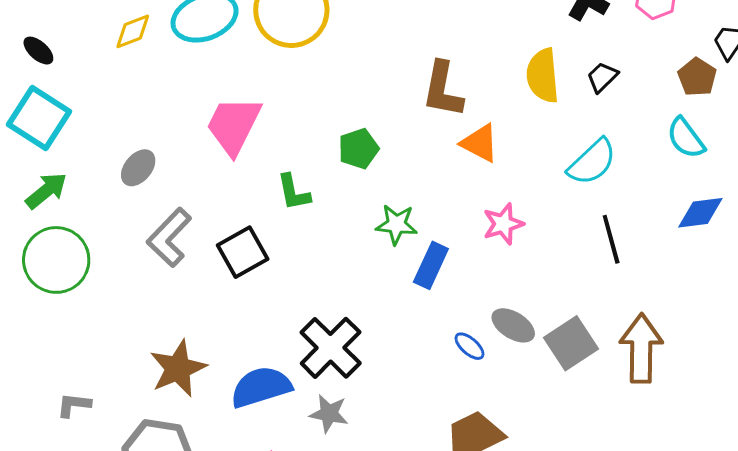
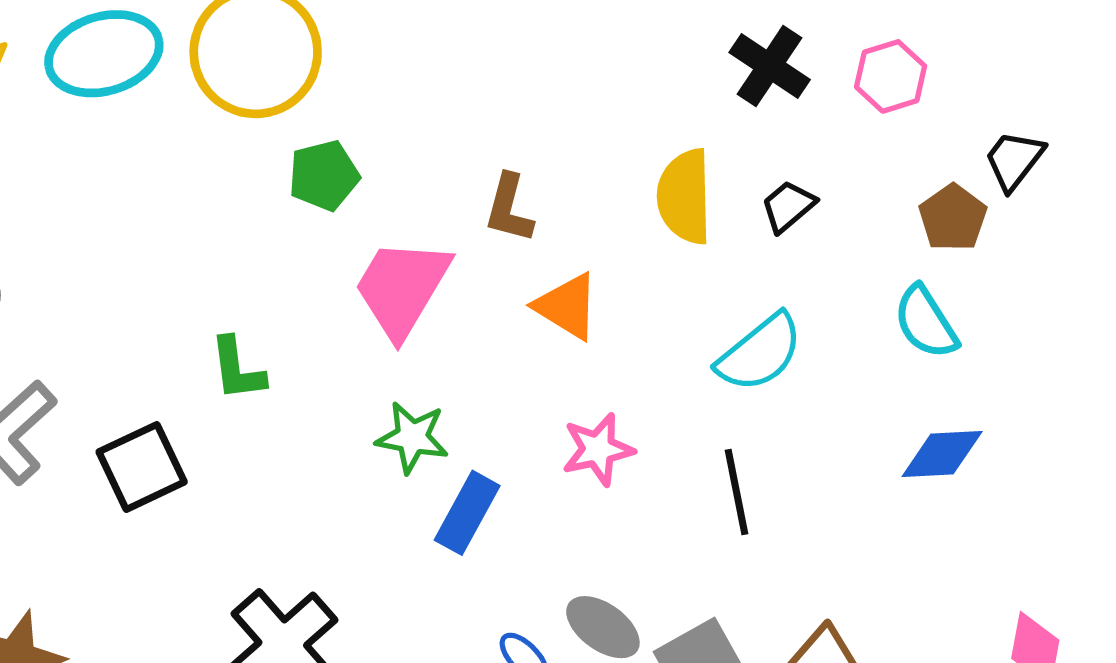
brown L-shape: (443, 89) -> (509, 208), size x0.7
pink trapezoid: (234, 125) -> (402, 288), moved
green pentagon: (358, 149) -> (324, 175), moved
black line: (611, 239) -> (737, 492), moved

